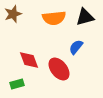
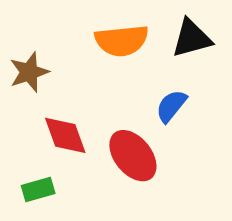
brown star: (13, 14) -> (29, 72), moved

